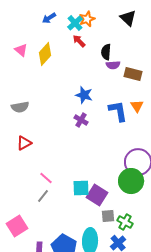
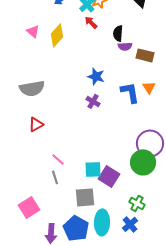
gray semicircle: (20, 107) -> (32, 88), size x1.4
gray line: (43, 196) -> (55, 177), turned -56
gray square: (108, 216) -> (85, 197), moved, size x1.5

